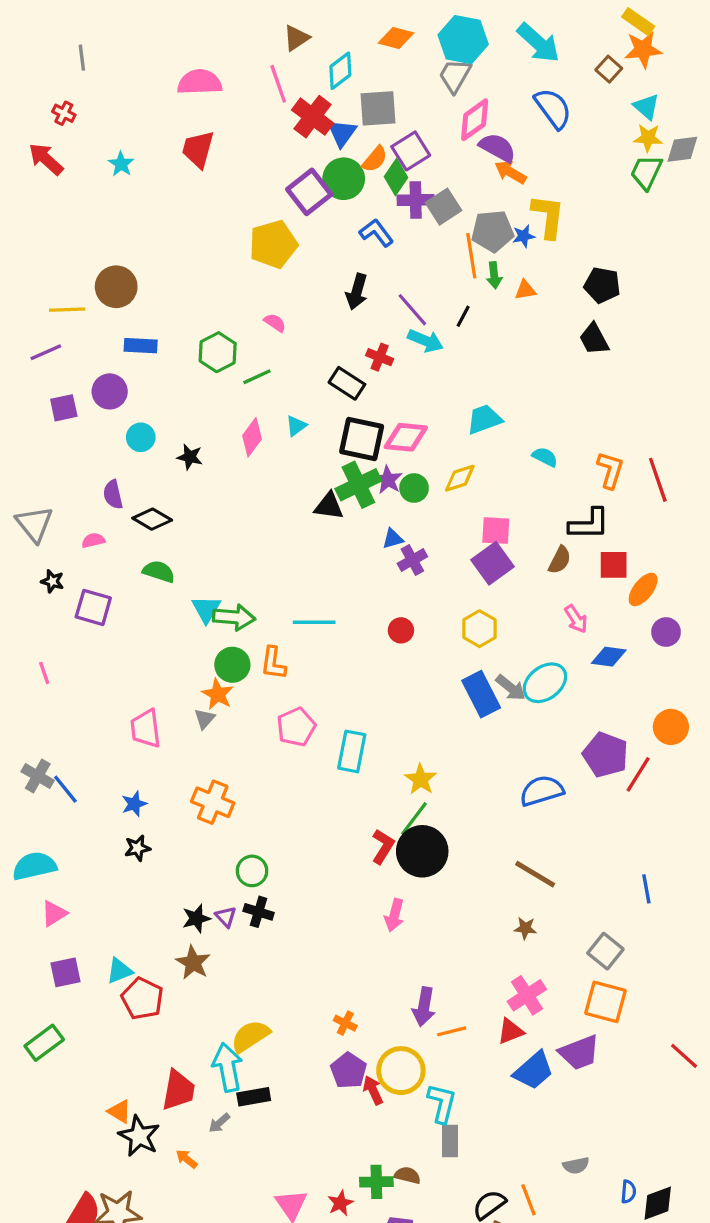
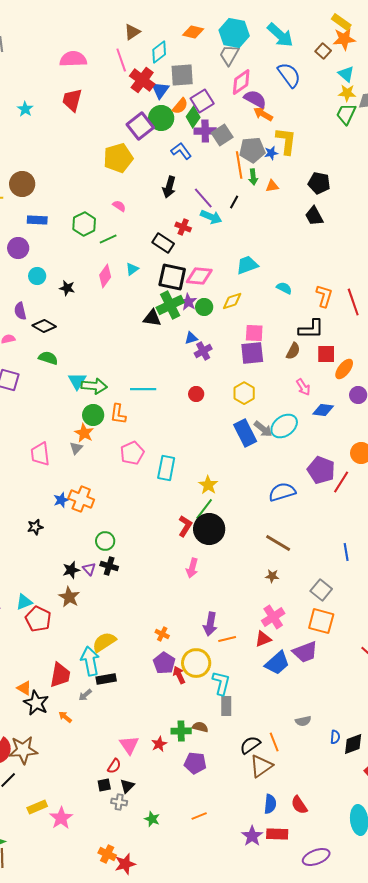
purple square: (493, 563) -> (252, 353), turned 30
blue star: (134, 804) -> (61, 500), moved

